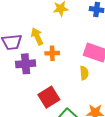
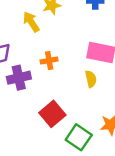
yellow arrow: (37, 36) -> (31, 22), moved

